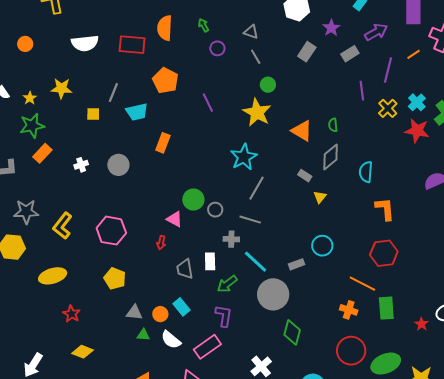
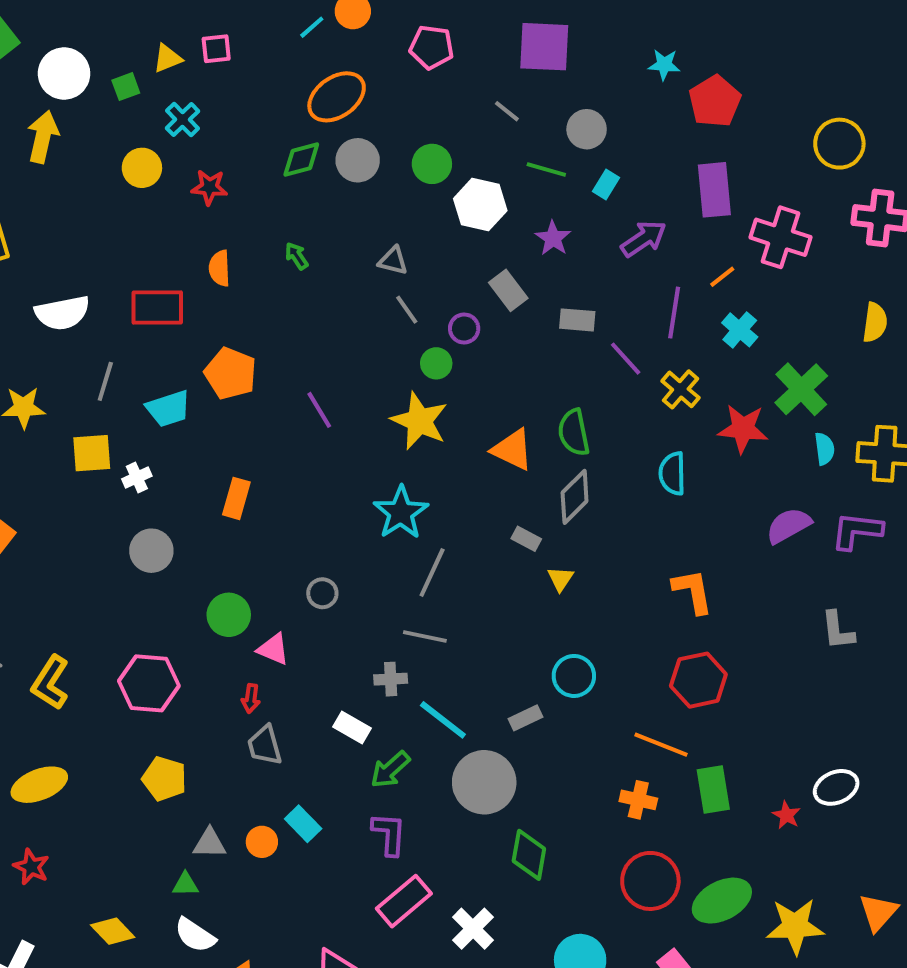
orange semicircle: (165, 28) -> (220, 268), size x0.7
purple circle: (217, 48) -> (464, 328), moved
gray rectangle: (307, 52) -> (508, 290), turned -66
gray rectangle: (350, 54) -> (577, 320), moved, turned 42
purple line: (362, 91) -> (626, 359), turned -30
gray line: (113, 93) -> (105, 381), moved
cyan cross: (417, 102) -> (740, 330), moved
cyan trapezoid: (137, 112) -> (168, 409), moved
yellow square: (93, 114) -> (92, 453), size x1.5
green semicircle: (333, 125) -> (574, 432), size x1.6
white cross: (81, 165) -> (137, 478), moved
cyan semicircle: (366, 172) -> (672, 474), moved
green circle: (193, 200) -> (229, 615), moved
gray circle: (215, 210) -> (322, 593), moved
white rectangle: (210, 261) -> (352, 728), turned -54
gray trapezoid: (185, 269) -> (265, 745), moved
red star: (72, 314) -> (31, 867), moved
green triangle: (143, 335) -> (185, 884), moved
white semicircle: (171, 340) -> (195, 935), moved
pink rectangle: (207, 347) -> (404, 901), moved
yellow diamond: (82, 352) -> (113, 931), turned 30

